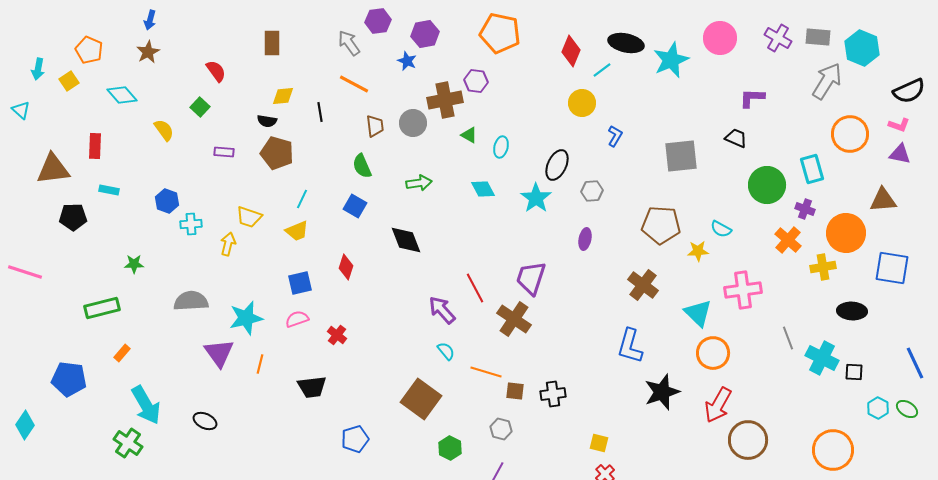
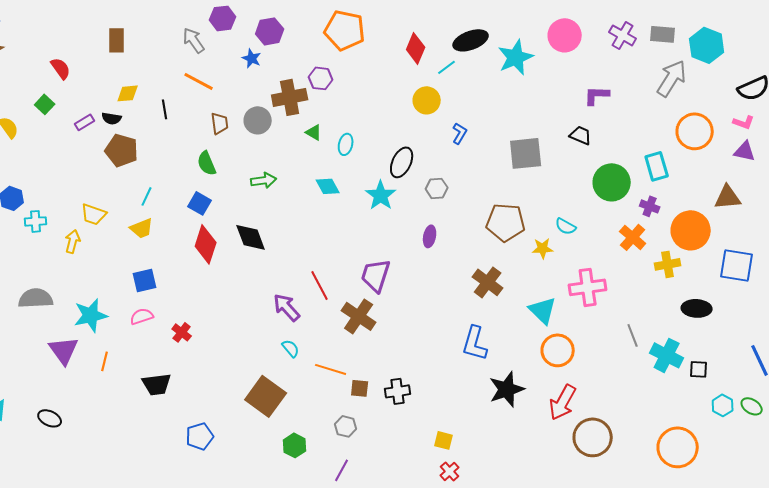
black ellipse: (626, 43) -> (471, 40), turned -32
purple rectangle: (224, 152) -> (85, 122), moved, turned -36
red diamond: (346, 267) -> (206, 244), moved, size x1.5

